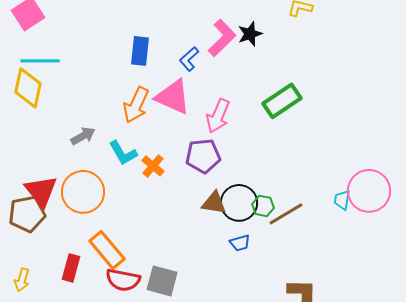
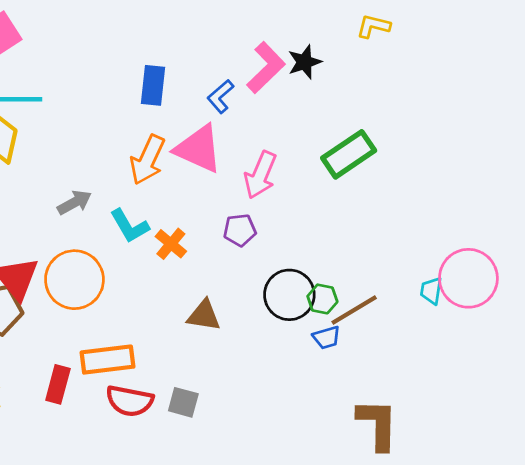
purple pentagon: (203, 156) -> (240, 230), size x0.7
brown triangle: (214, 203) -> (204, 315), moved
blue trapezoid: (240, 243) -> (327, 338), moved
orange rectangle: (107, 250) -> (108, 360), turned -57
gray square: (162, 281) -> (183, 402), size x0.7

